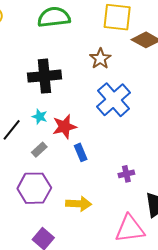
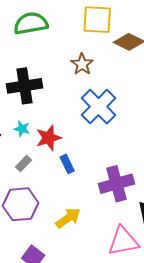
purple cross: (126, 174) -> (117, 184), size x2.0
yellow arrow: (79, 204) -> (68, 218), turned -35

